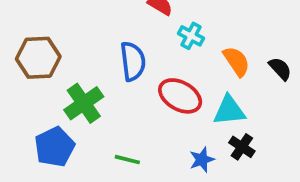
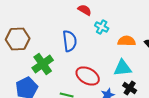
orange semicircle: (236, 61) -> (127, 41), turned -54
red ellipse: (180, 96) -> (88, 76), moved

